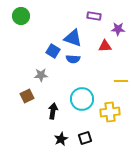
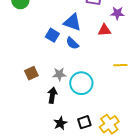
blue semicircle: (73, 59) -> (72, 43), turned 40
gray star: (41, 75) -> (59, 74), moved
brown square: (27, 96) -> (31, 73), moved
yellow cross: (110, 112) -> (109, 124), moved, turned -30

